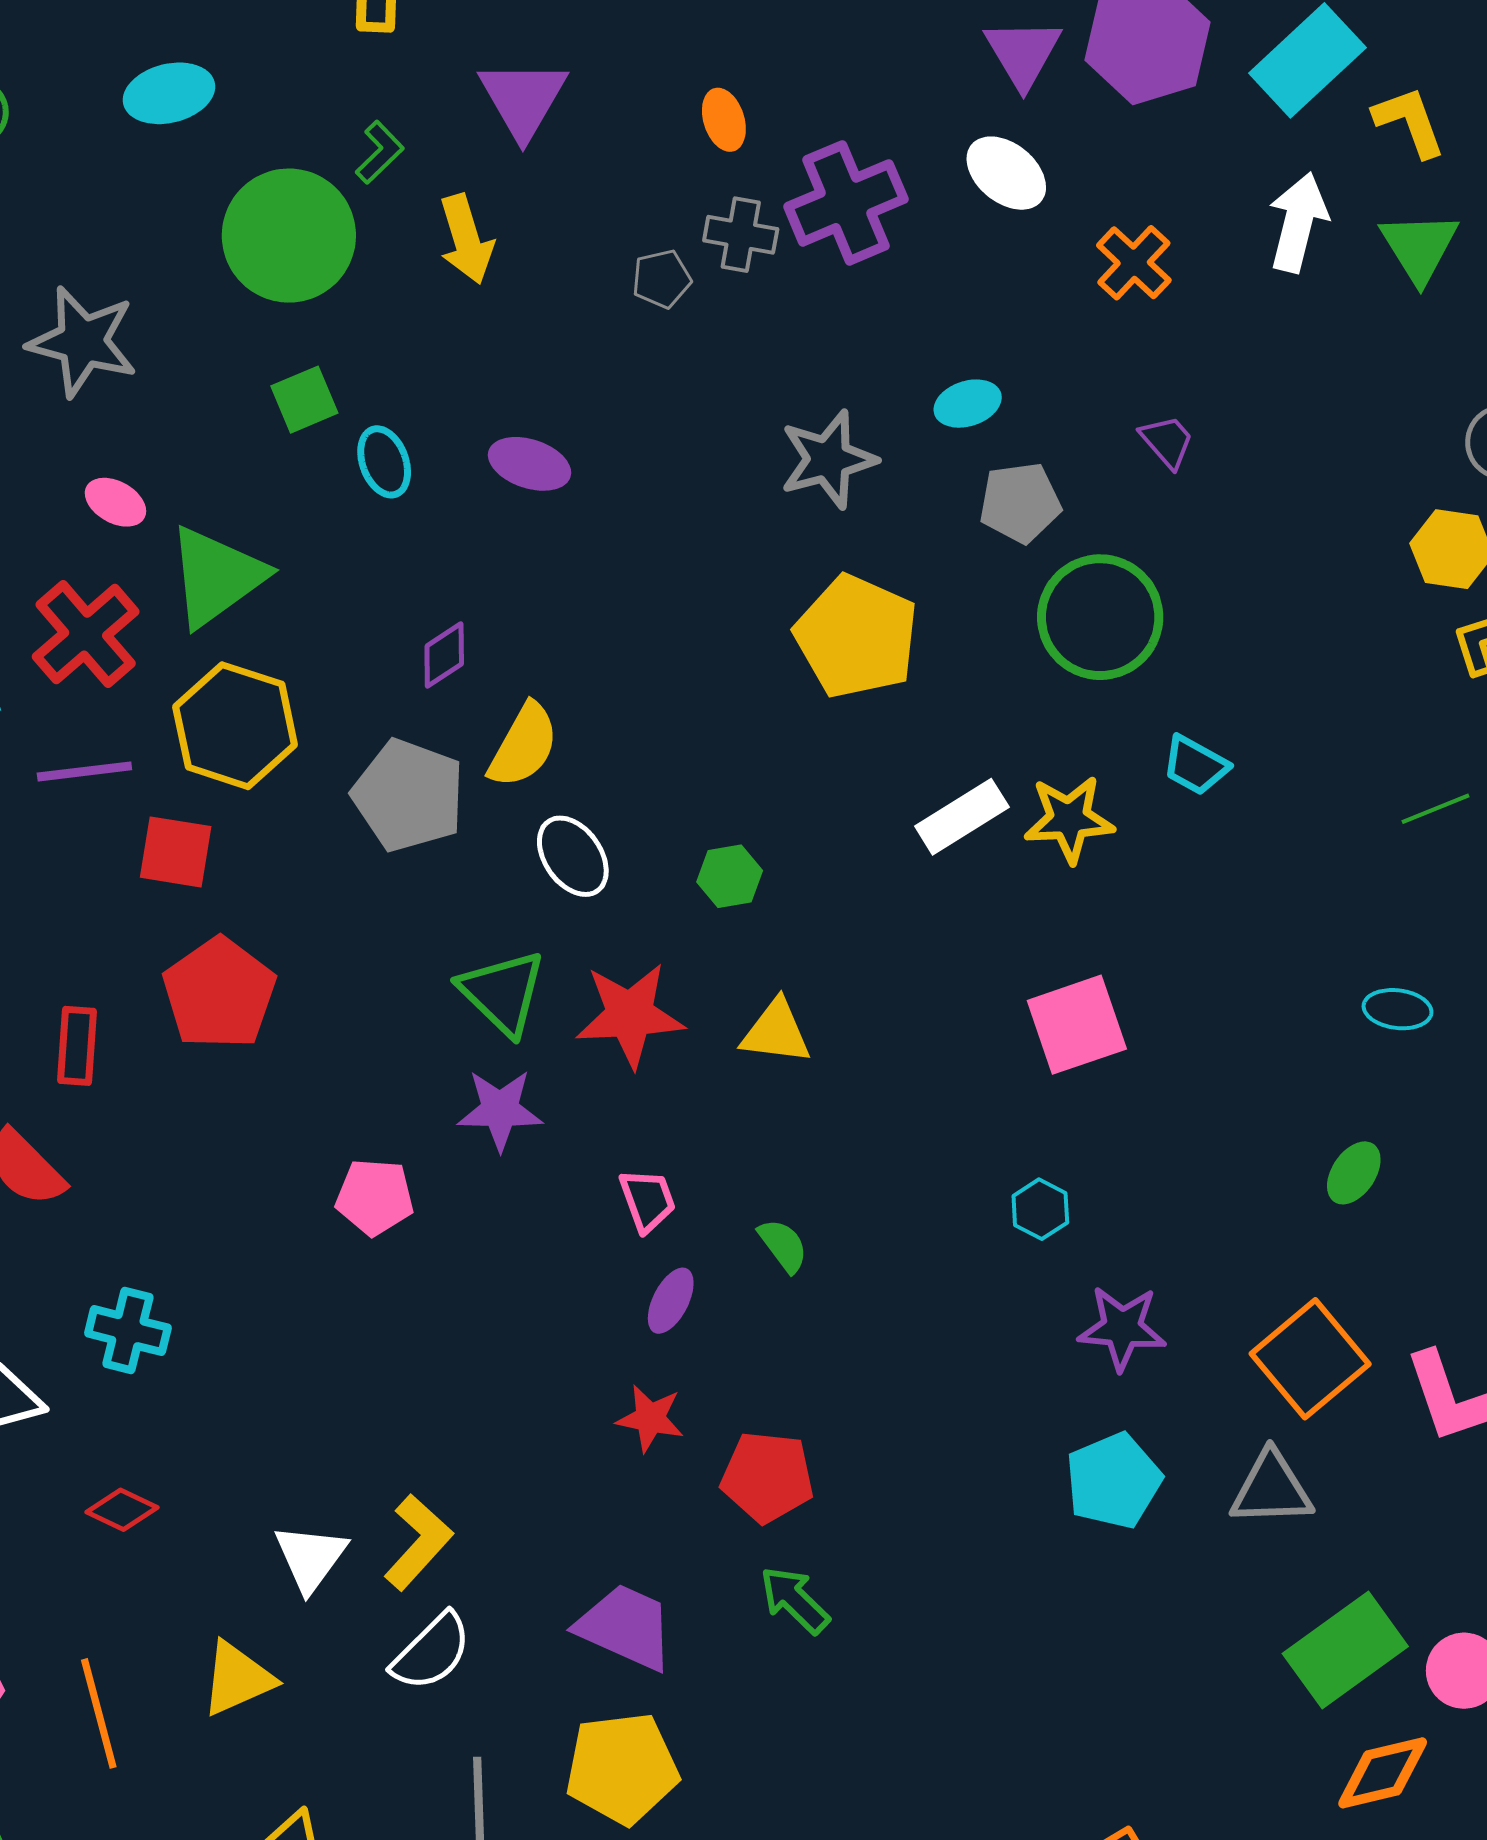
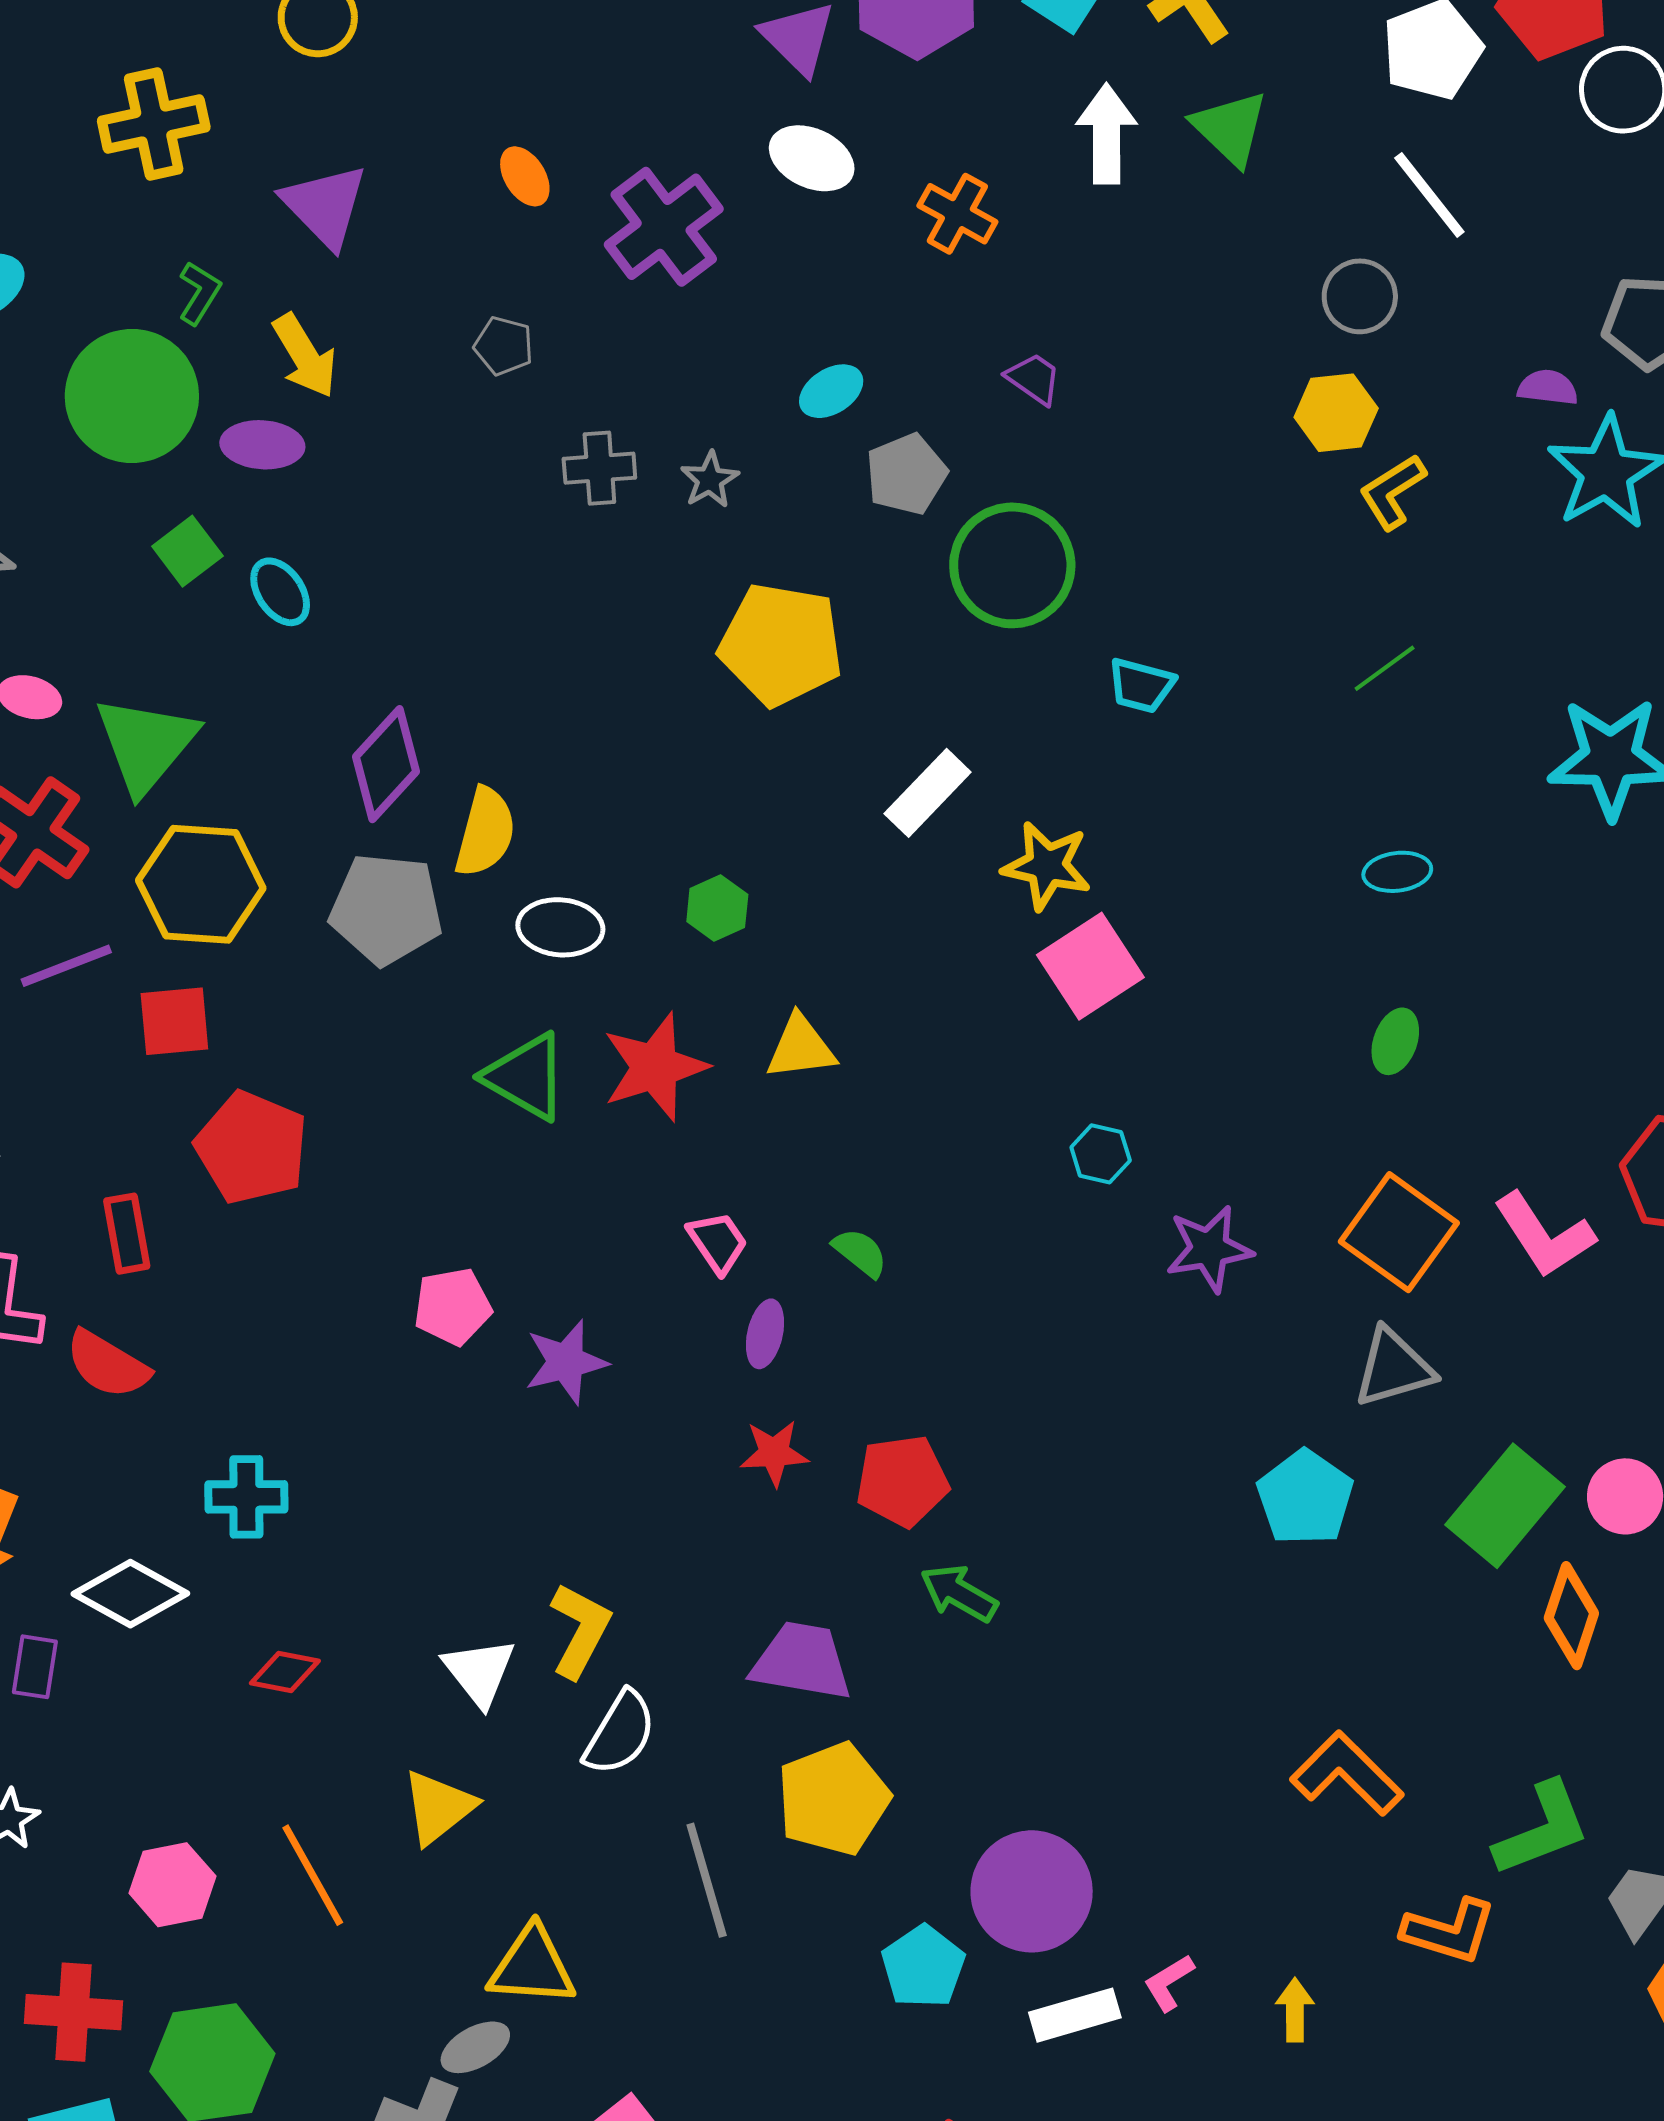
gray cross: (741, 235) -> (599, 468), moved
gray pentagon: (662, 279) -> (504, 346), turned -30
gray star: (828, 459) -> (710, 480), size x0.6
purple ellipse: (530, 464) -> (262, 445), moved
purple diamond: (444, 655) -> (386, 764), size x1.6
yellow star: (1069, 819) -> (1047, 866), moved, turned 30
white ellipse: (573, 856) -> (560, 927), turned -36
purple star: (500, 1110) -> (566, 1362), moved
cyan pentagon: (1113, 1481) -> (1305, 1498), moved
orange diamond: (1383, 1773) -> (1571, 1616), turned -44

